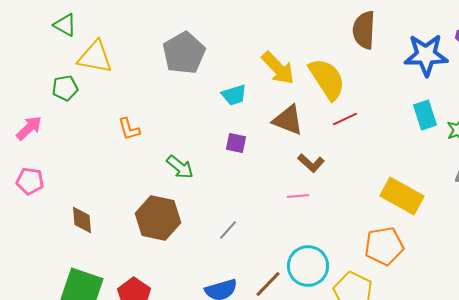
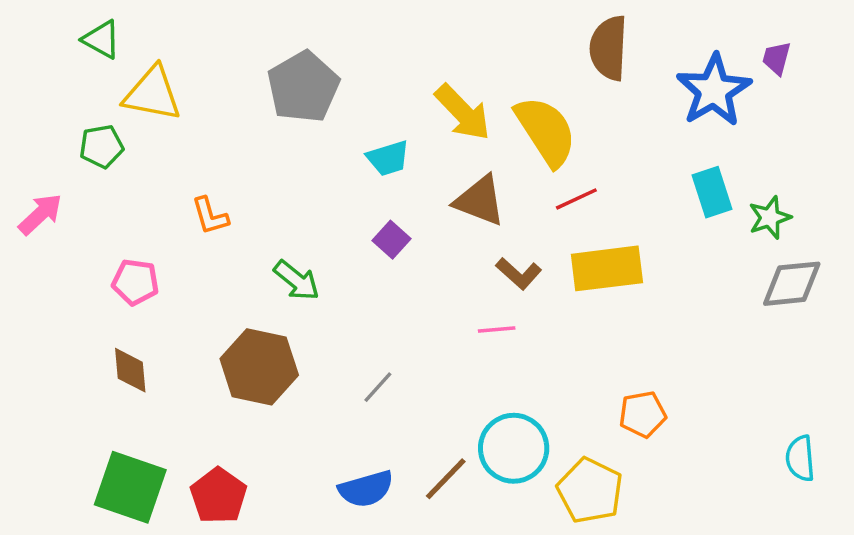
blue star: (426, 55) -> (714, 90), turned -30
purple square: (236, 143) -> (391, 240), turned 30
pink pentagon: (30, 181) -> (135, 282), moved
yellow rectangle: (402, 196) -> (607, 268), moved, turned -36
orange pentagon: (384, 246) -> (643, 414), size x0.7

